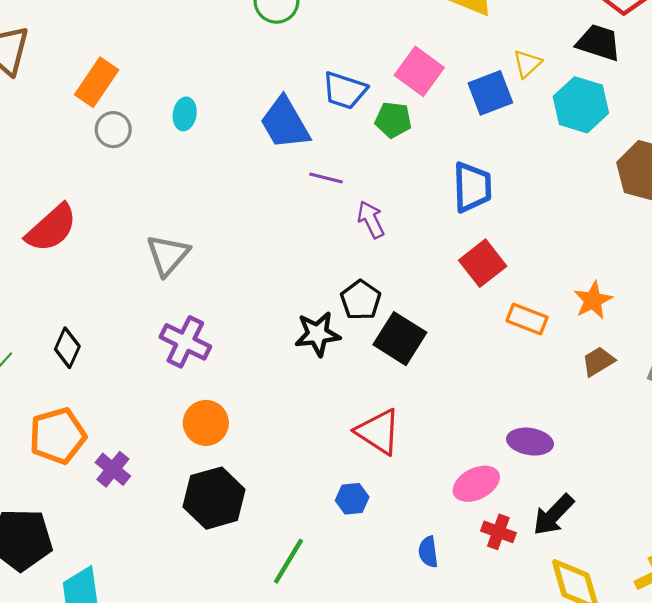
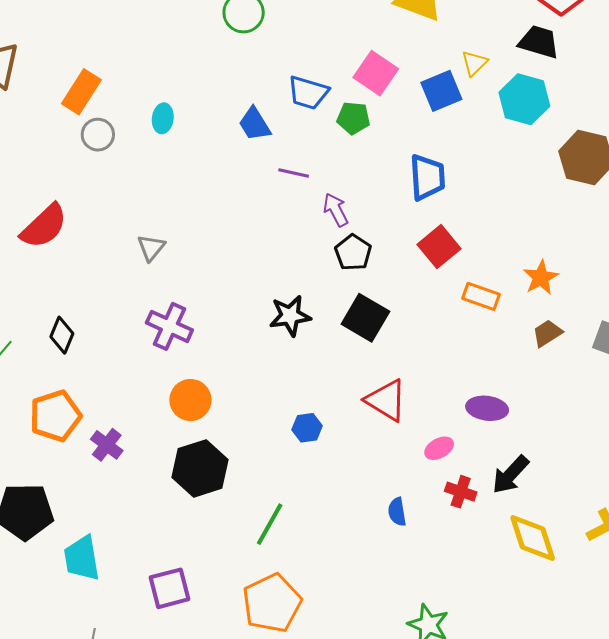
blue trapezoid: (285, 123) -> (255, 124), size x0.7
gray triangle: (168, 255) -> (151, 248), size x0.7
black pentagon: (361, 300) -> (353, 252), moved
red triangle: (378, 432) -> (386, 400), moved
pink ellipse: (476, 484) -> (439, 448), size x0.7
blue hexagon: (352, 499) -> (307, 428), moved

